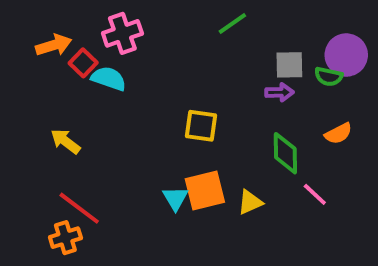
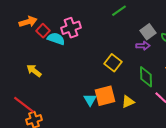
pink cross: (122, 33) -> (71, 28), moved
gray square: (289, 65) -> (148, 32), turned -35
yellow square: (201, 126) -> (113, 63), moved, turned 30
red line: (79, 208) -> (24, 105), moved

